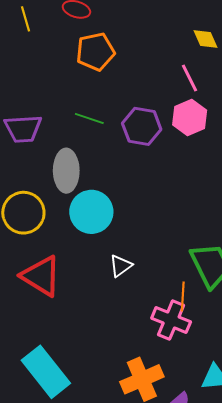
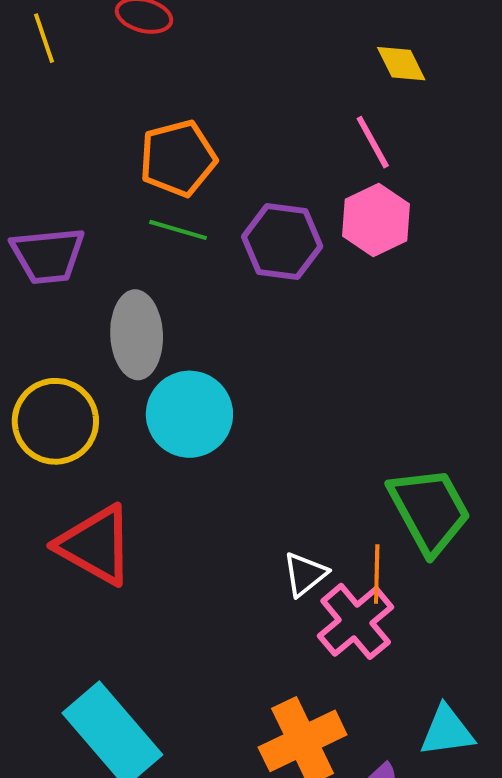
orange pentagon: (95, 52) -> (178, 158), moved
white triangle: (121, 266) -> (305, 574), moved
pink cross: (171, 320) -> (356, 621), turned 30

